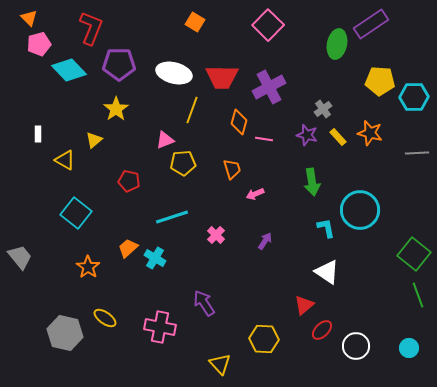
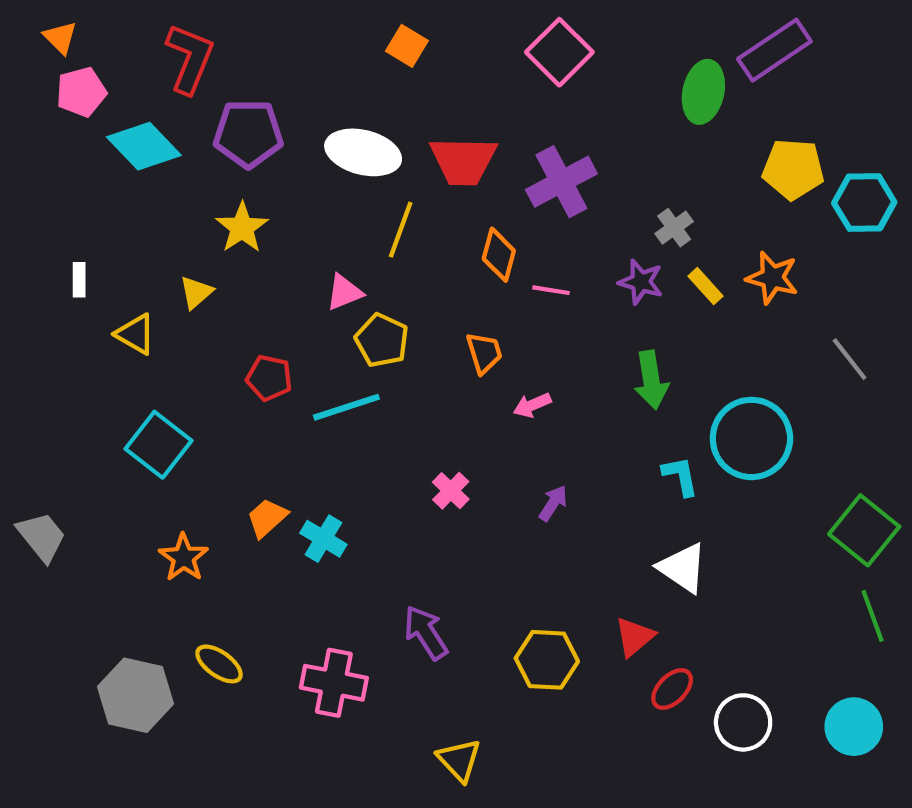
gray line: (417, 153) -> (850, 359), moved, turned 55
yellow pentagon: (183, 163) -> (382, 340), turned 30
cyan line: (172, 217) -> (346, 407), moved
yellow hexagon: (264, 339) -> (547, 660), moved
cyan circle: (409, 348) -> (854, 727), size x1.4

